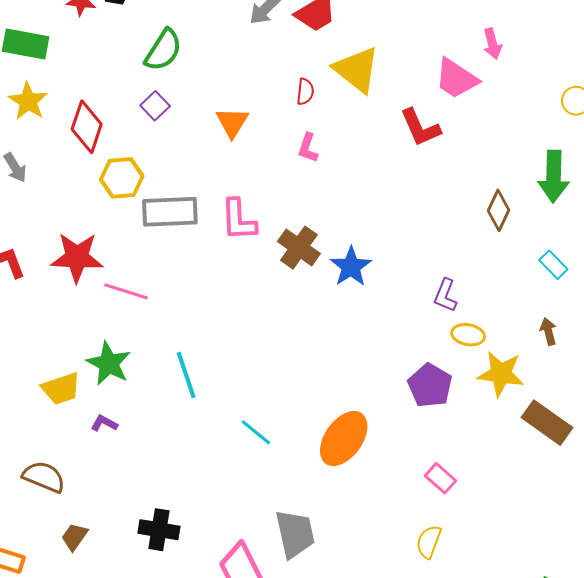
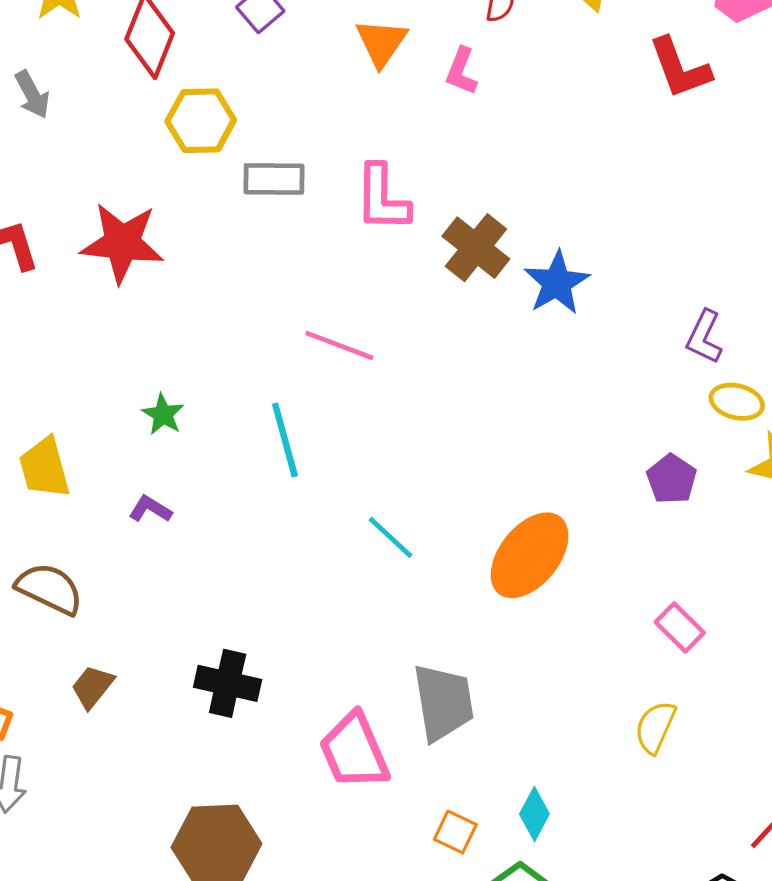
pink L-shape: (308, 148) -> (461, 71), moved
gray rectangle: (170, 212) -> (274, 179), size x0.7
pink line: (126, 291) -> (339, 345), moved
green star: (109, 363) -> (163, 414), size x0.6
purple pentagon: (430, 386) -> (672, 479), size x0.7
yellow trapezoid: (61, 389) -> (44, 468), moved, turned 90

